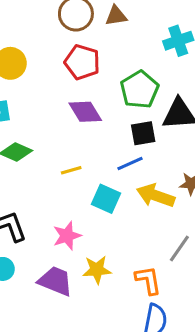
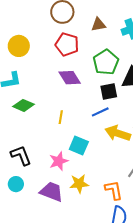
brown triangle: (116, 16) -> (98, 25), moved
yellow line: (71, 170) -> (61, 117), turned -64
cyan square: (106, 199) -> (79, 145), moved

